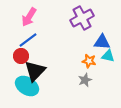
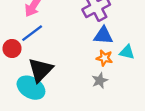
blue triangle: (102, 42) -> (103, 35), moved
red circle: (21, 56) -> (12, 48), moved

